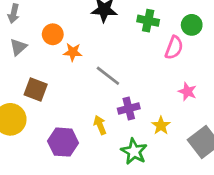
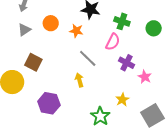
pink semicircle: (174, 48) -> (113, 42), moved
orange star: (73, 52) -> (76, 31), moved
purple cross: (129, 108) -> (126, 63), moved, turned 35
yellow arrow: (100, 125) -> (79, 80), moved

